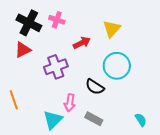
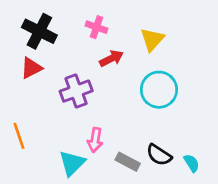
pink cross: (57, 20) -> (96, 27), moved
black semicircle: (95, 87) -> (159, 155), moved

